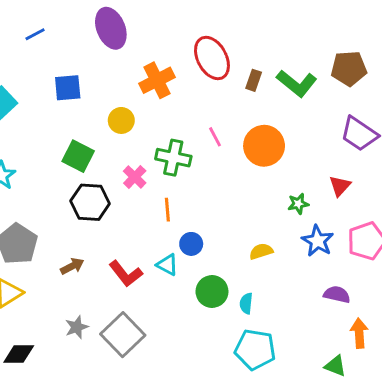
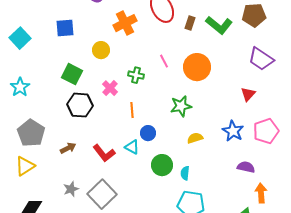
green cross: (173, 158) -> (136, 75), size x0.7
green star: (298, 204) -> (181, 106), moved, size x1.5

